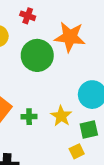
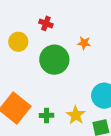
orange star: (70, 37) -> (84, 43), size x0.5

